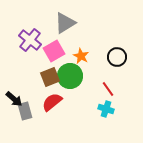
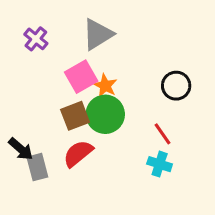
purple cross: (30, 40) -> (36, 39), moved, size x0.7
orange star: (81, 56) -> (105, 86), moved

